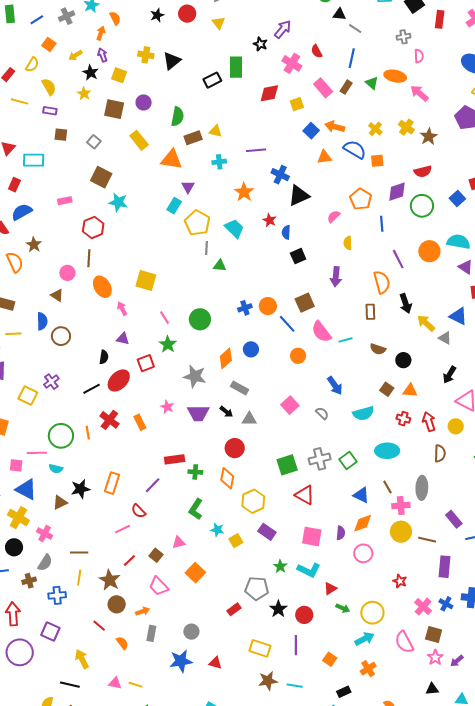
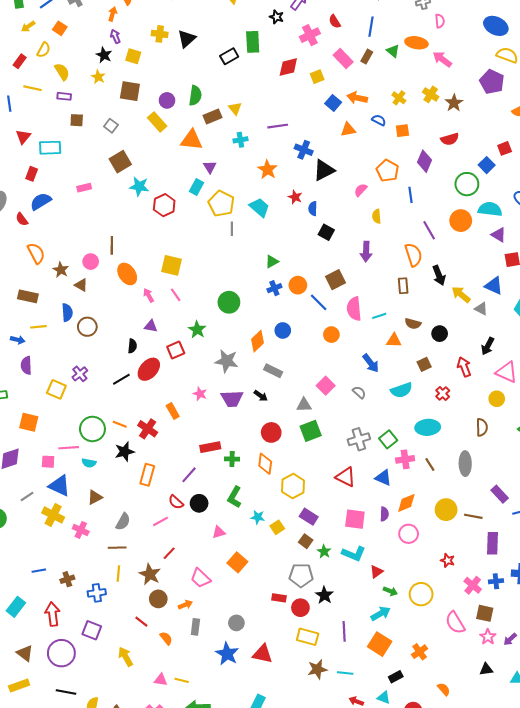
yellow arrow: (75, 55) -> (28, 26), moved
pink cross: (292, 63) -> (310, 35), turned 36
purple circle: (144, 102) -> (167, 100), moved
yellow triangle: (215, 131) -> (235, 108), turned 40
blue semicircle: (355, 149) -> (379, 120), size x0.6
brown square: (101, 177) -> (120, 162), turned 35
purple diamond: (397, 192) -> (424, 161), turned -45
green circle: (422, 206) -> (467, 184), moved
red hexagon: (93, 227) -> (164, 205), moved
brown star: (34, 245) -> (61, 270), moved
black square: (298, 256) -> (326, 232), turned -35
green triangle: (220, 266) -> (272, 261), moved, turned -32
pink line: (165, 318) -> (176, 295), moved
pink semicircle: (321, 332) -> (354, 309), turned 35
brown square: (387, 389) -> (424, 364), turned 32
orange triangle: (410, 391) -> (394, 340), moved
gray triangle: (249, 419) -> (304, 405), moved
red cross: (403, 419) -> (443, 393), turned 32
red cross: (109, 420) -> (148, 429), moved
red arrow: (429, 422) -> (464, 367), moved
orange line: (88, 433) -> (120, 424), turned -56
green square: (287, 465) -> (311, 431), moved
black star: (80, 489) -> (124, 452), moved
blue triangle: (361, 495) -> (383, 478), moved
pink cross: (401, 506) -> (405, 459), moved
black circle: (14, 547) -> (199, 503), moved
brown square: (156, 555) -> (306, 541), moved
gray semicircle: (45, 563) -> (123, 522), moved
blue cross: (446, 604) -> (496, 581), turned -32
red rectangle: (234, 609) -> (279, 598), turned 48
red circle: (304, 615) -> (300, 608), moved
cyan arrow: (365, 639) -> (381, 614), moved
orange square: (330, 659) -> (380, 644), size x1.6
blue star: (181, 661) -> (227, 654), turned -30
red triangle: (215, 663) -> (263, 654), size x1.5
black line: (70, 685) -> (66, 692), moved

